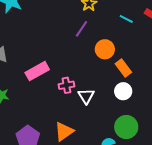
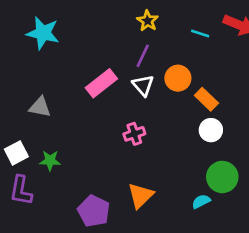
pink rectangle: (37, 71) -> (101, 83), moved
white triangle: (86, 96) -> (143, 85), moved

